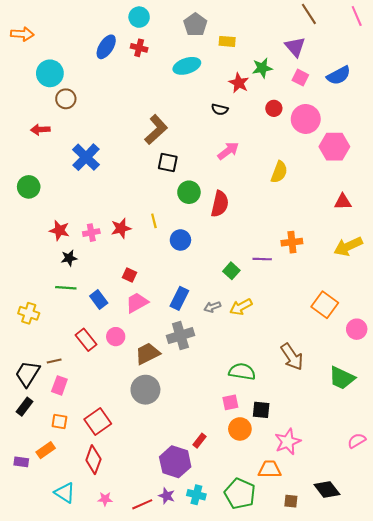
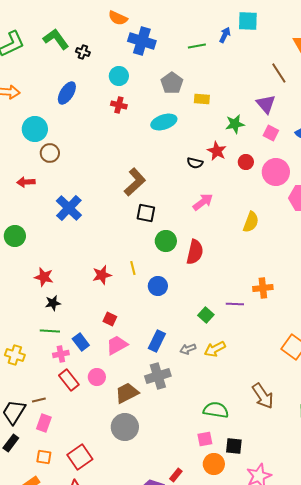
blue ellipse: (106, 47) -> (67, 93), moved
red star: (239, 83) -> (217, 151), moved
pink cross: (91, 233) -> (61, 354), moved

